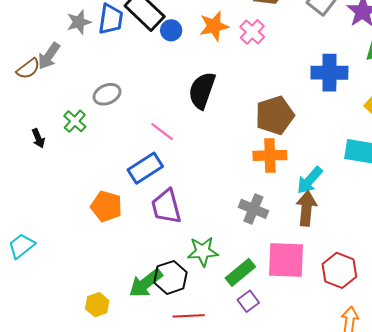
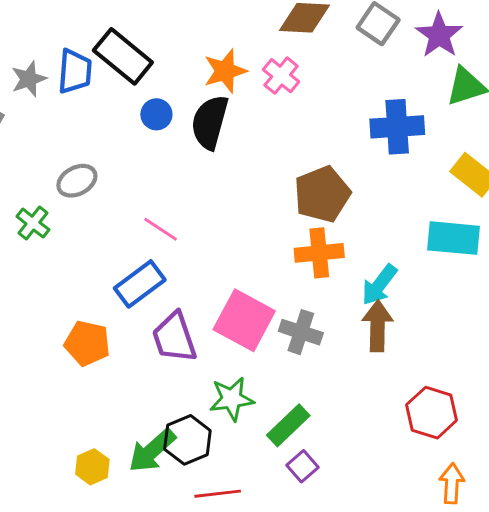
blue circle: (171, 30) -> (156, 114), moved
black semicircle: (202, 90) -> (210, 122), moved
pink square: (286, 260) -> (244, 320), moved, turned 30
yellow hexagon: (97, 305) -> (92, 467), moved

